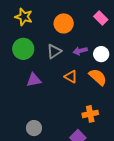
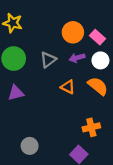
pink rectangle: (101, 18) -> (98, 37), moved
orange circle: (64, 23) -> (73, 32), moved
purple triangle: (34, 80) -> (16, 93), moved

